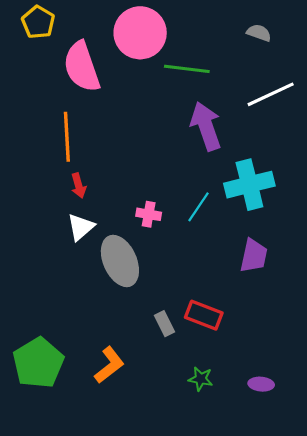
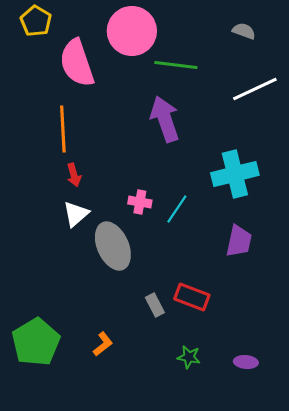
purple arrow: (206, 126) -> (165, 119), moved
cyan line: (198, 207) -> (177, 209), moved
orange L-shape: (109, 365) -> (103, 344), size x0.7

